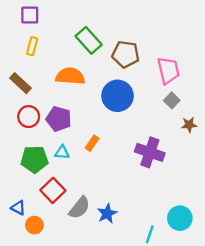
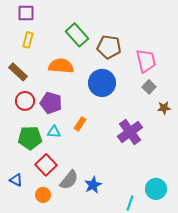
purple cross: (150, 152) -> (130, 132), turned 35
orange circle: (34, 225) -> (43, 195), moved

